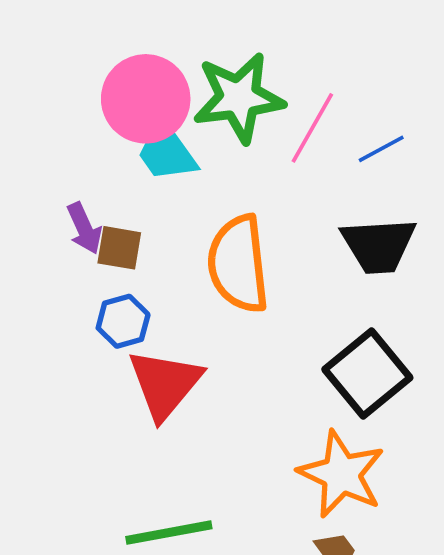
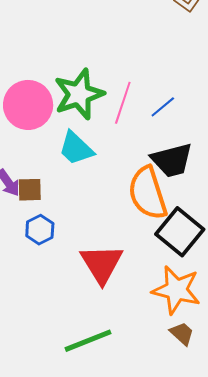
cyan trapezoid: (167, 152) -> (76, 148), moved
orange semicircle: (238, 264) -> (148, 193), moved
red triangle: (165, 384) -> (102, 264), moved

